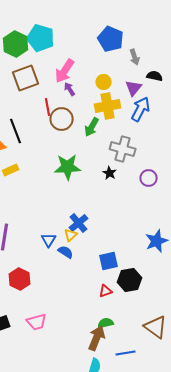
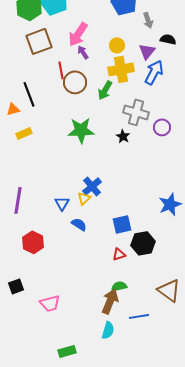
purple circle: (149, 178) -> (162, 127), moved
blue semicircle: (66, 252) -> (79, 224), moved
pink trapezoid: (37, 322) -> (50, 303), moved

